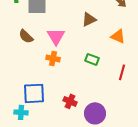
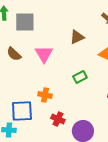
orange cross: (53, 58) -> (45, 95), moved
green rectangle: (92, 59) -> (80, 77), turned -48

